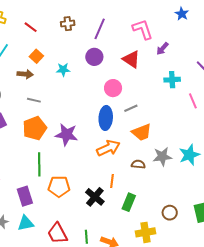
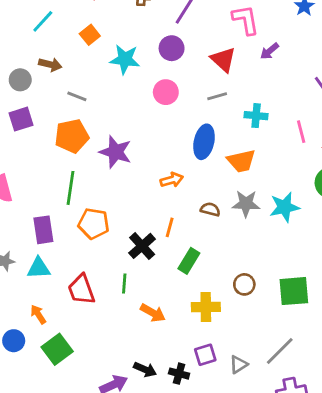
cyan star: (63, 70) -> (125, 59), size x1.5
brown arrow: (25, 74) -> (50, 64), moved
cyan cross: (172, 80) -> (256, 116), moved
pink circle: (113, 88) -> (166, 92), moved
gray line: (131, 108) -> (217, 96), moved
blue ellipse: (106, 118) -> (204, 142), moved
orange trapezoid: (142, 132) -> (241, 161), moved
orange arrow: (108, 148) -> (172, 180), size x0.7
green line: (86, 237) -> (124, 284), moved

